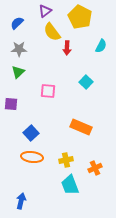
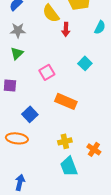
pink square: (48, 91) -> (47, 72), turned -35
orange rectangle: (81, 127) -> (66, 101), moved
orange ellipse: (32, 157) -> (17, 138), moved
orange cross: (95, 168) -> (94, 149), turned -32

